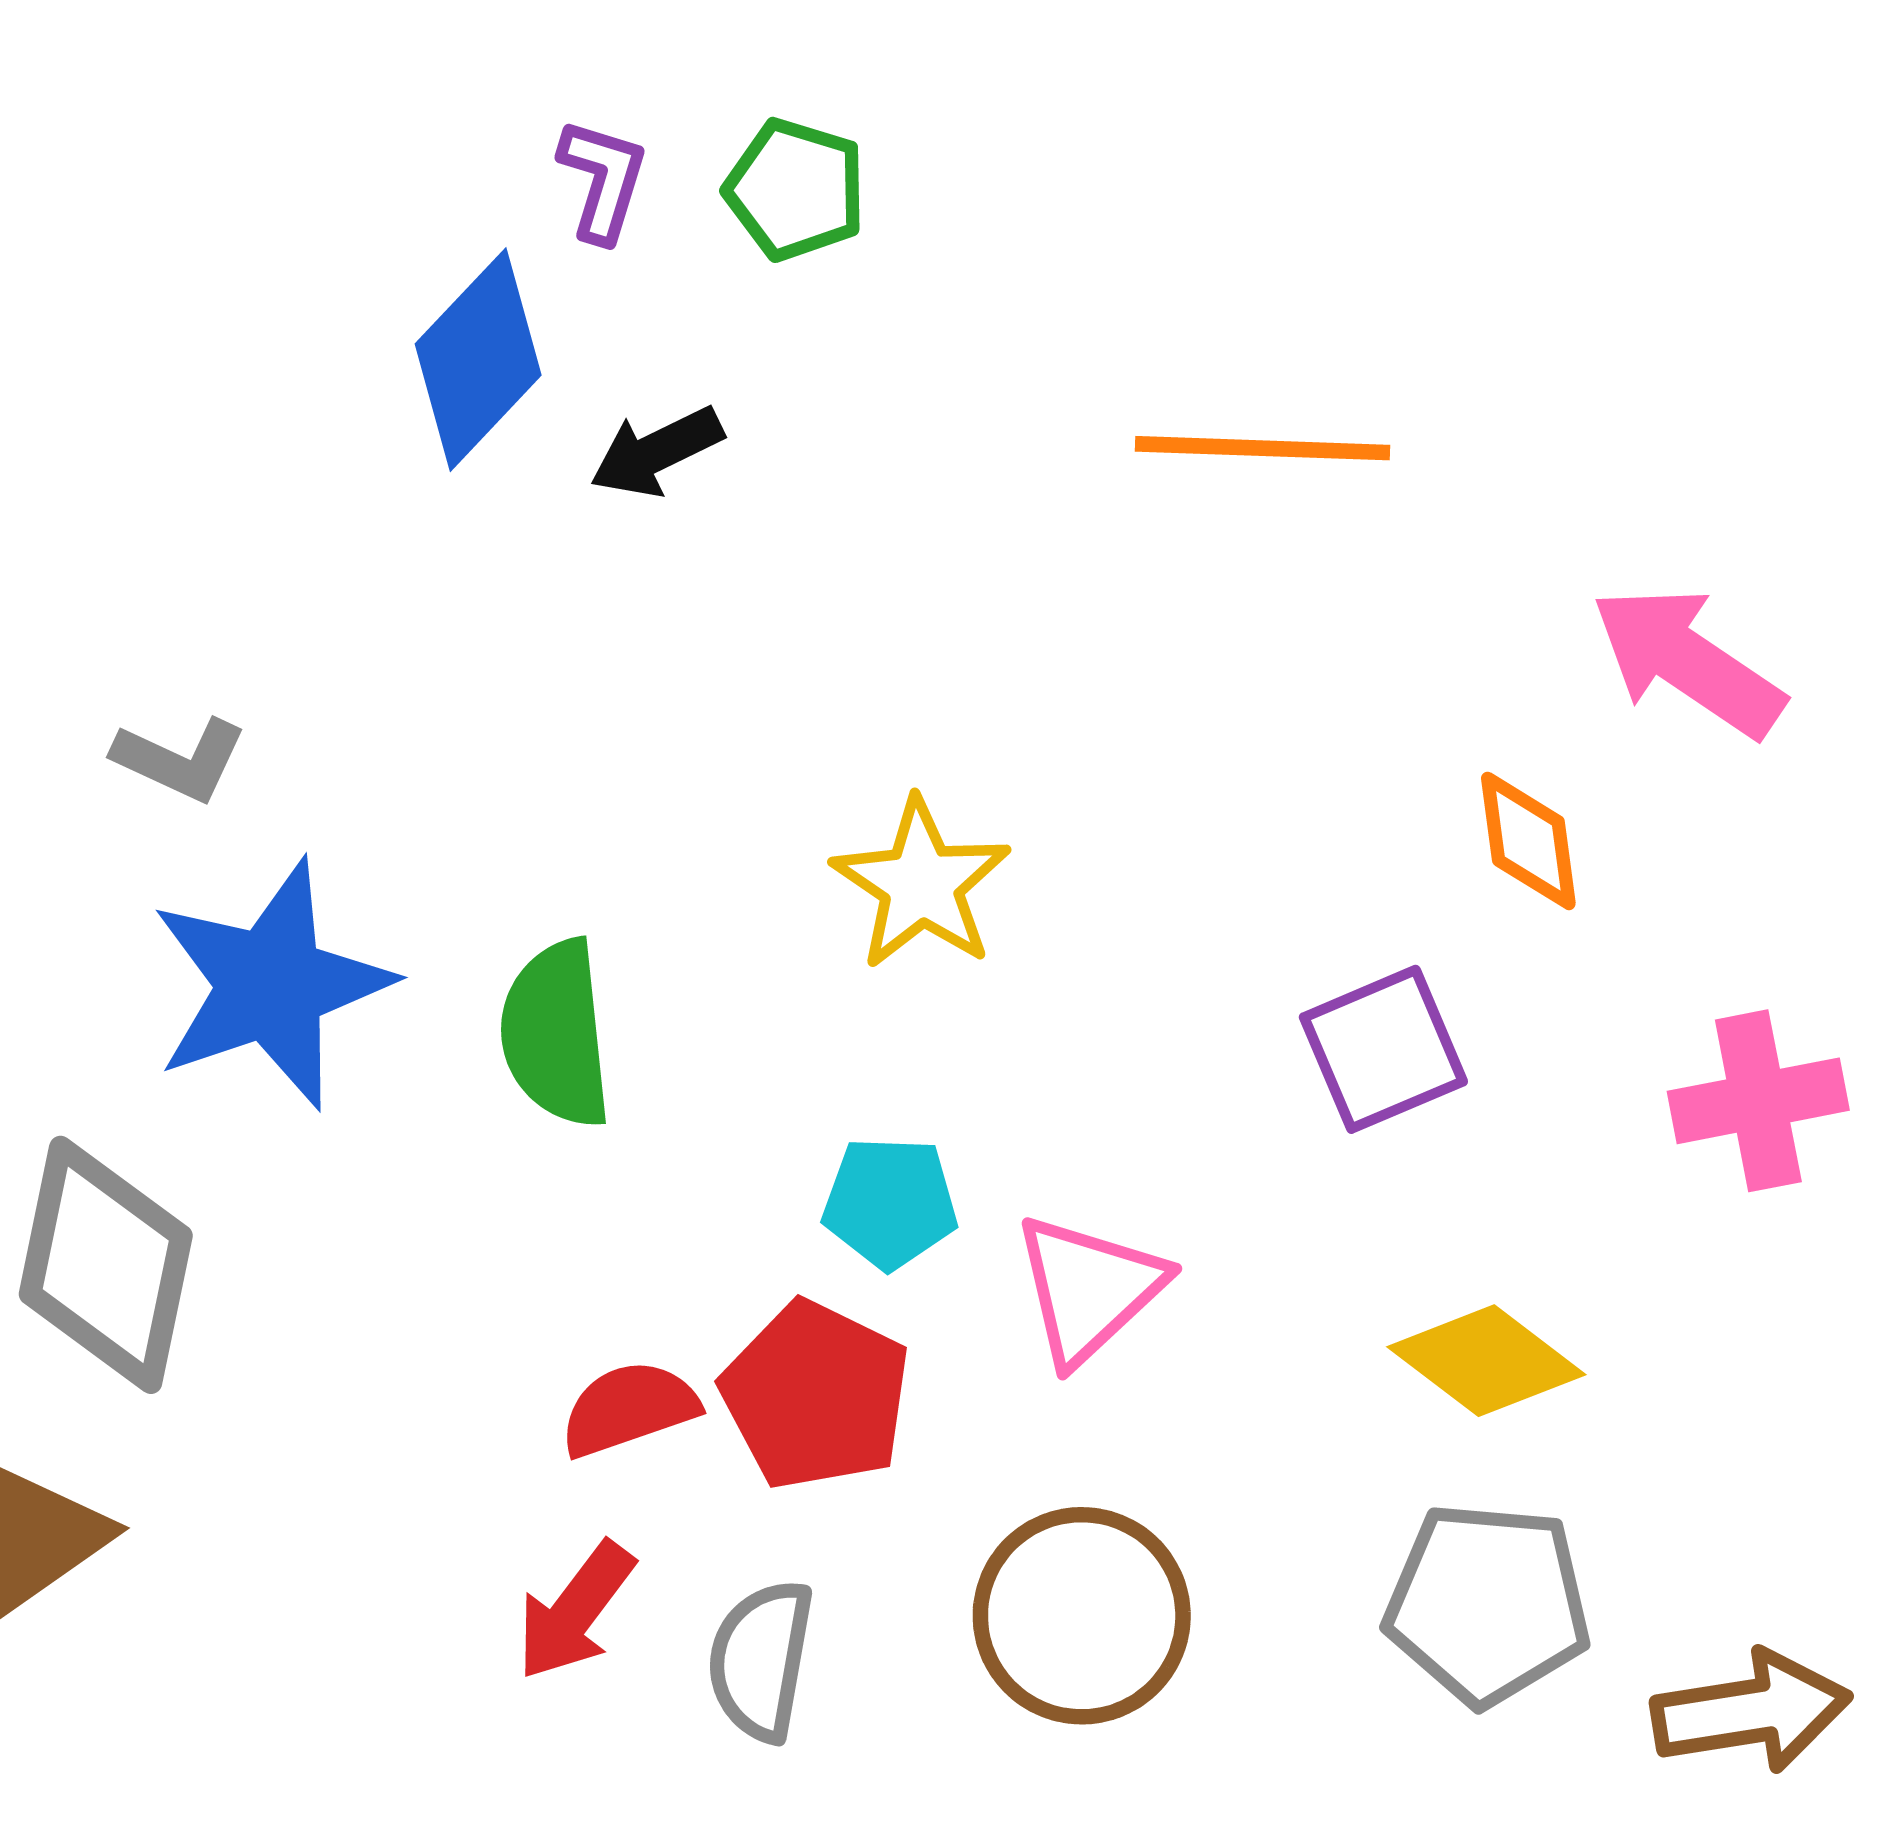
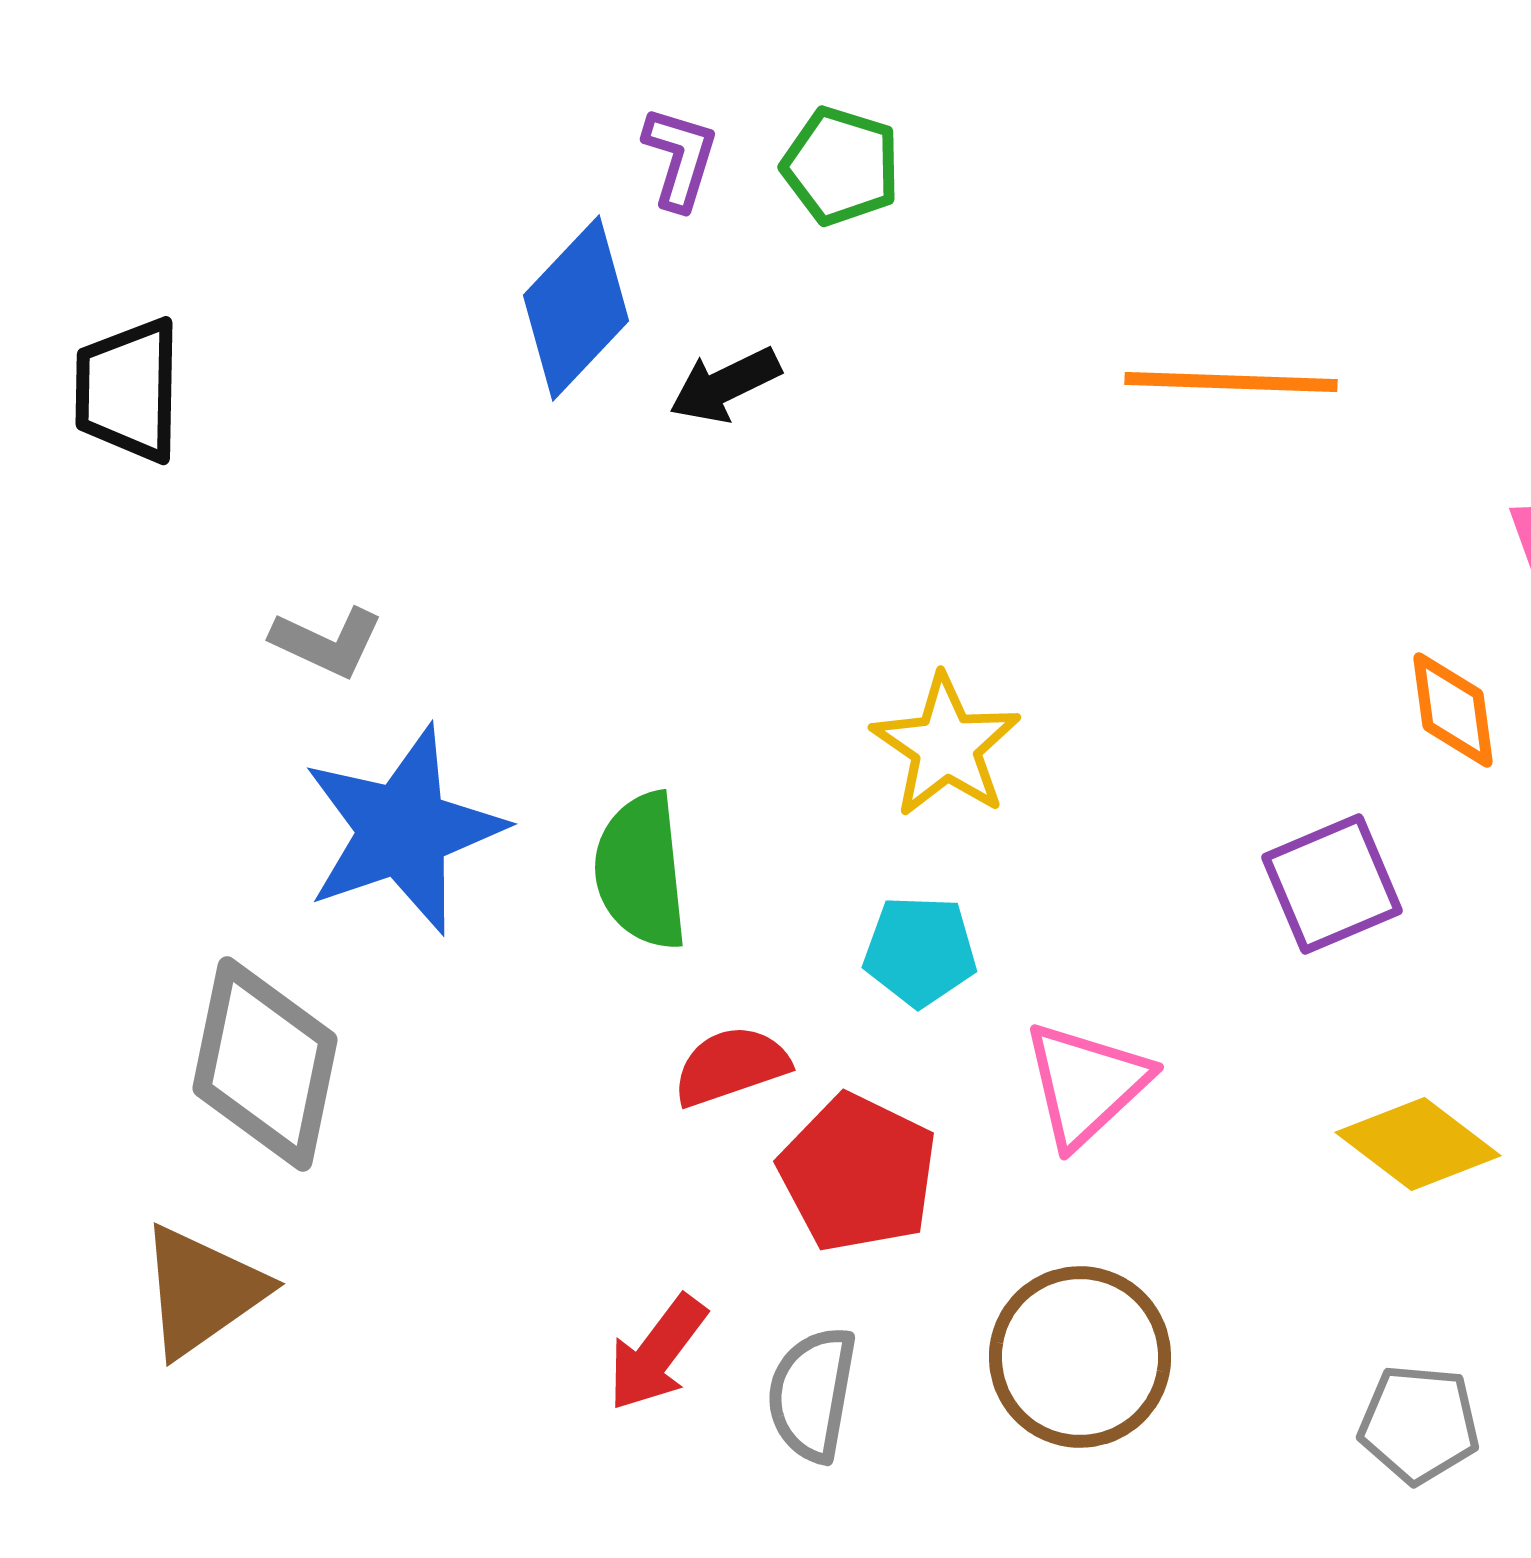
cyan pentagon: (890, 1203) -> (920, 951), moved
red semicircle: (629, 1409) -> (731, 1066), moved
gray pentagon: (1488, 1604) -> (1419, 1424), moved, size x0.7

